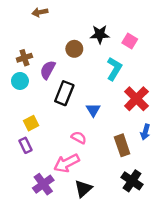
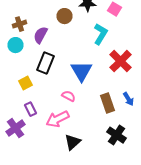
black rectangle: (64, 93) -> (46, 63), moved
blue triangle: (93, 110) -> (82, 71), size x1.6
blue arrow: (145, 132) -> (128, 99), moved, turned -48
purple rectangle: (26, 145) -> (30, 109), moved
purple cross: (43, 184) -> (16, 128), moved

